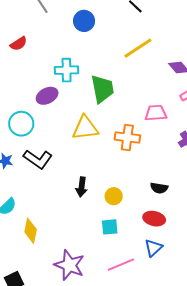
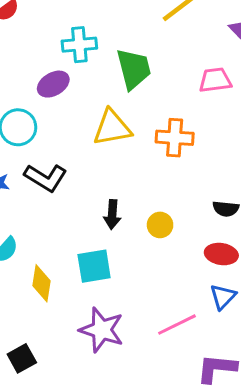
pink trapezoid: (156, 113) -> (215, 80), moved
cyan square: (110, 227) -> (94, 266), moved, size x1.4

